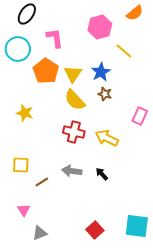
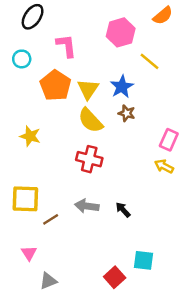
cyan circle: (18, 49) -> (22, 59), size x0.6
yellow arrow: (107, 138) -> (164, 166), moved, size x0.7
yellow square: (21, 165) -> (25, 199), size x1.4
cyan square: (137, 226) -> (143, 260), moved, size x0.7

